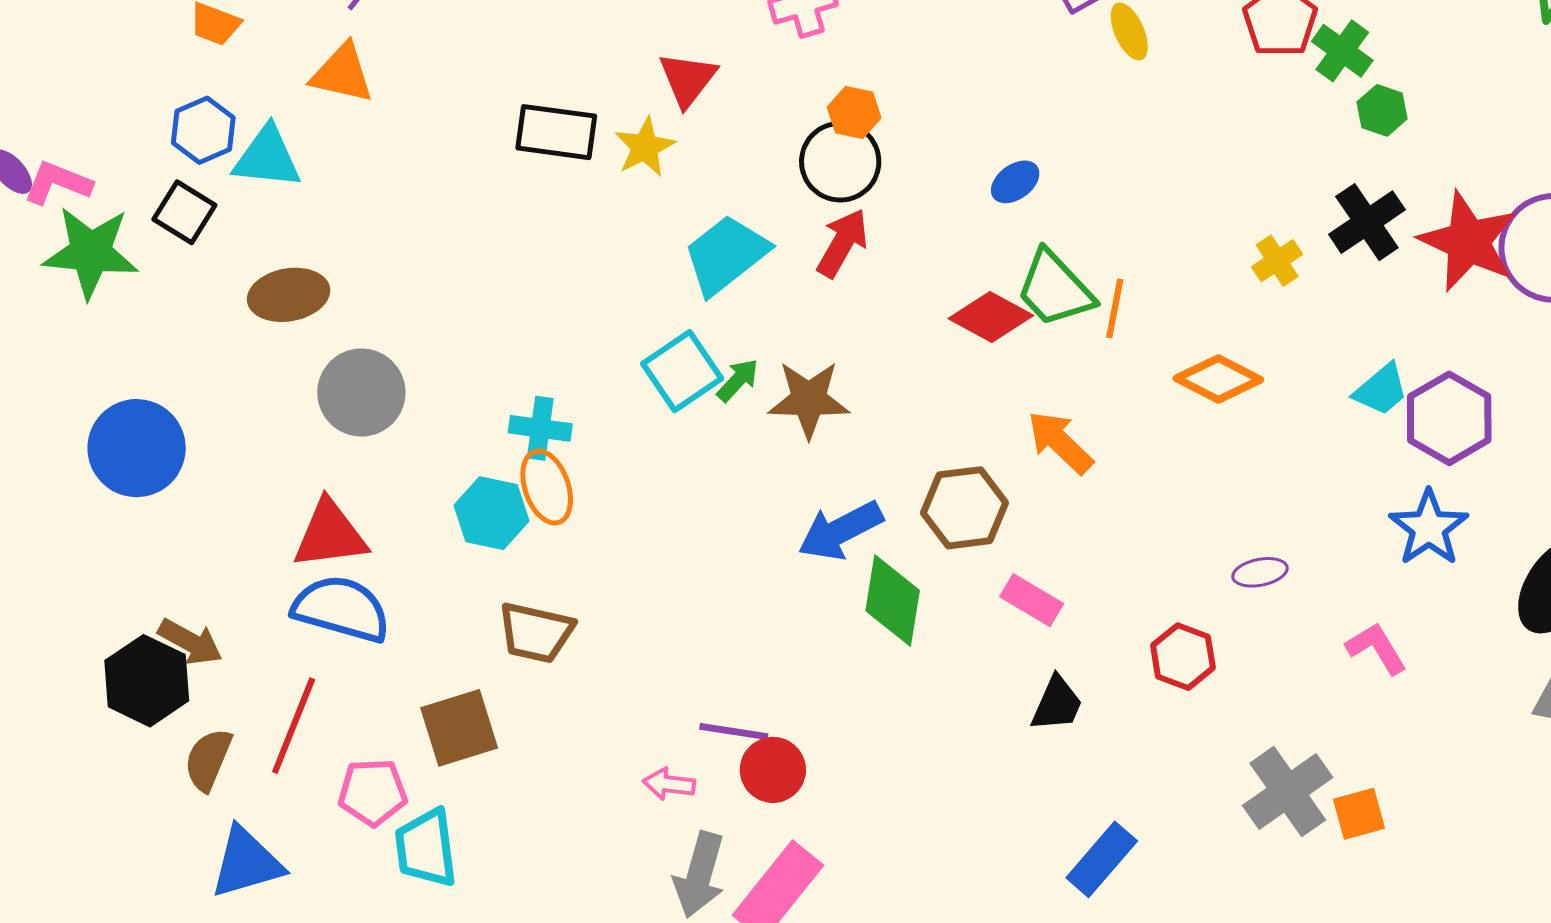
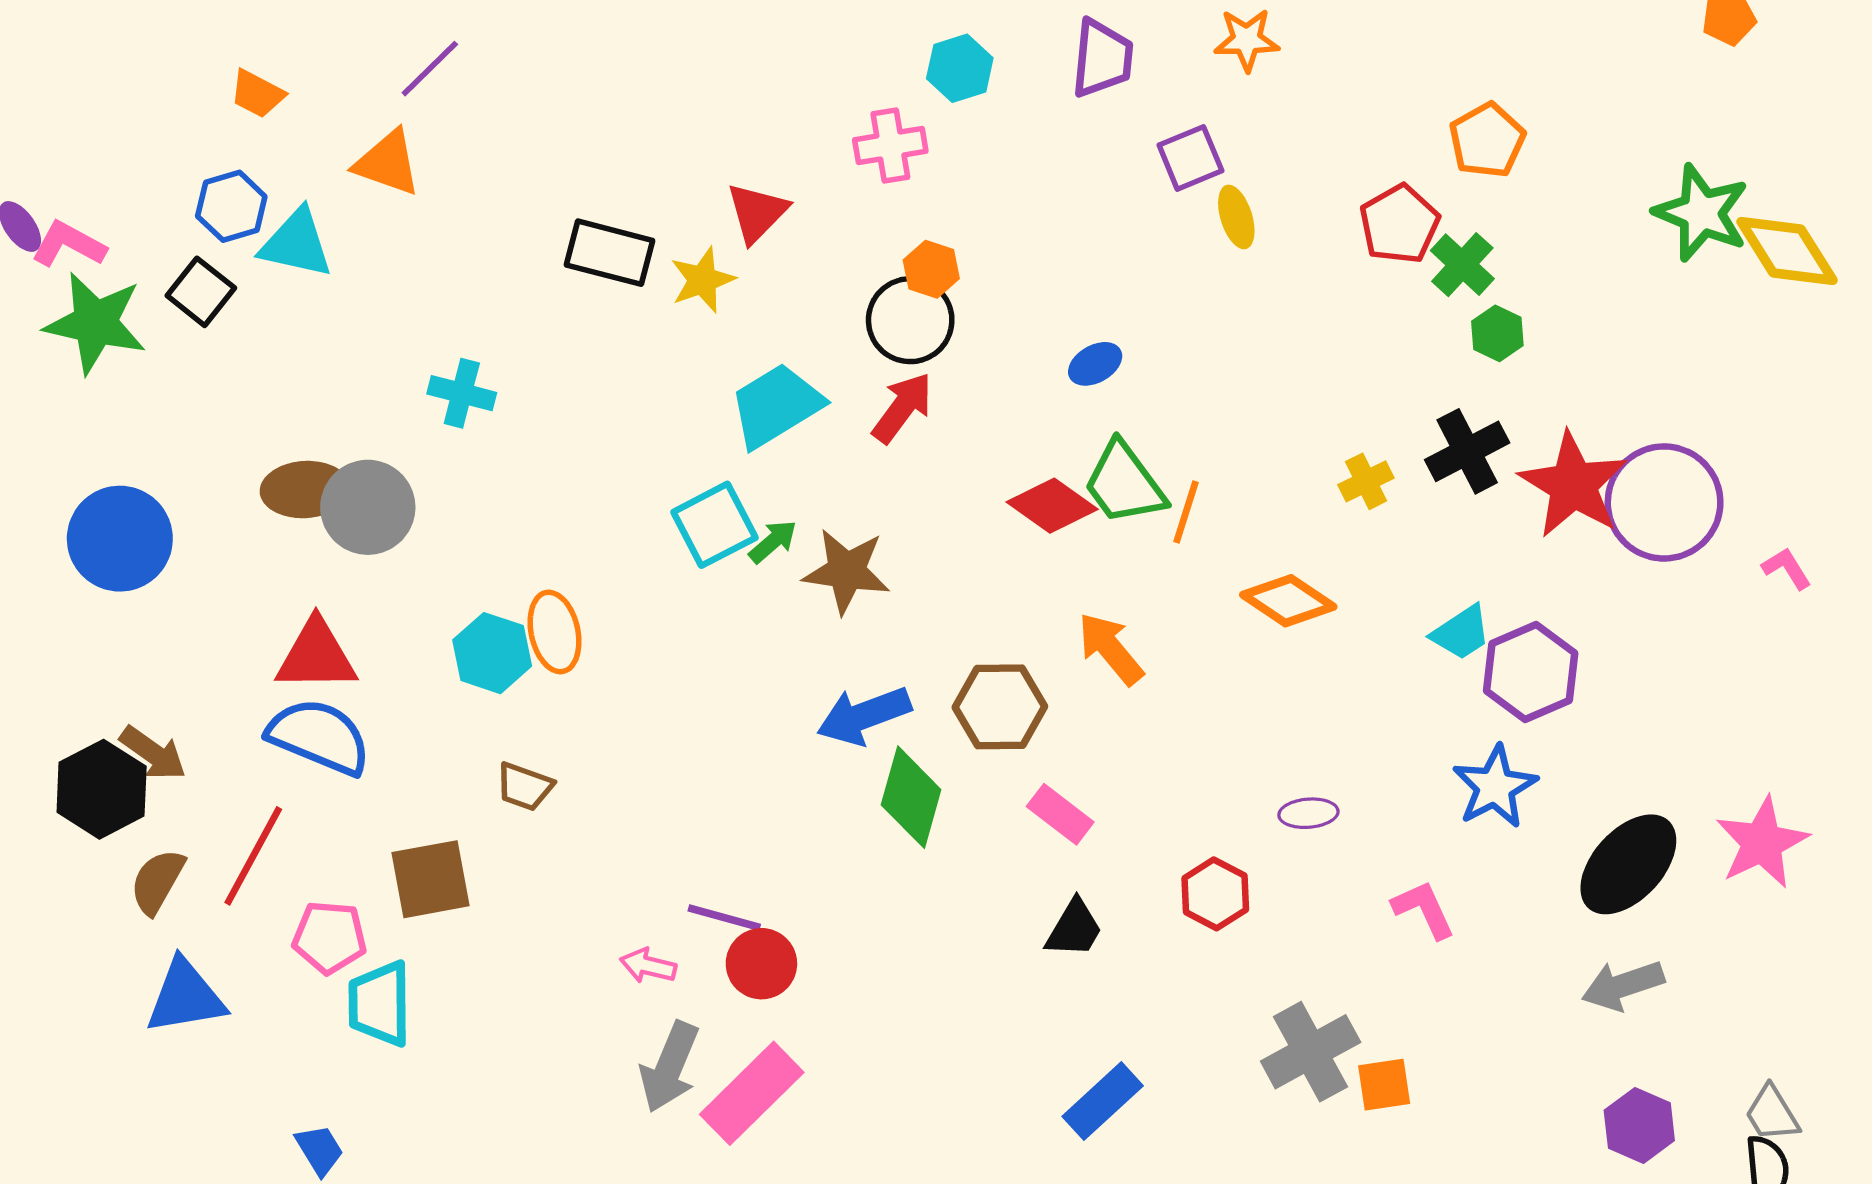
brown ellipse: (289, 295) -> (305, 490), moved
cyan cross: (540, 428) -> (462, 393), moved
brown trapezoid: (536, 633) -> (525, 787), size x0.7

